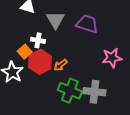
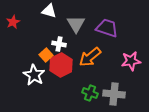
orange arrow: (61, 65) -> (90, 57), moved, size x1.6
green cross: (70, 91) -> (90, 93), size x0.7

